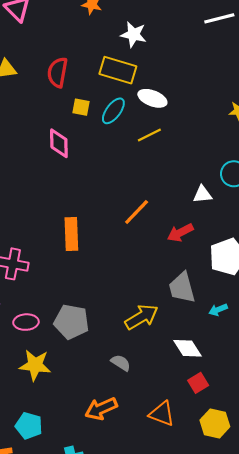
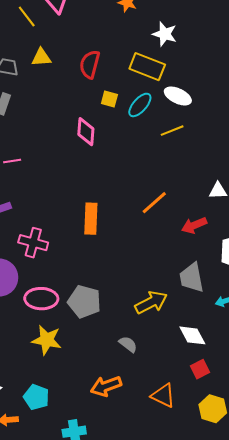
pink ellipse: (26, 322) -> (41, 299), size x1.4

